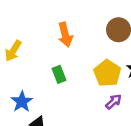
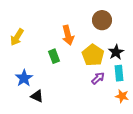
orange arrow: (65, 35) -> (68, 35), moved

